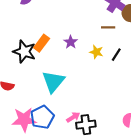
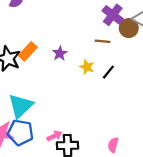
cyan triangle: (53, 82) -> (21, 106), moved
blue pentagon: (42, 117) -> (20, 133), turned 30

